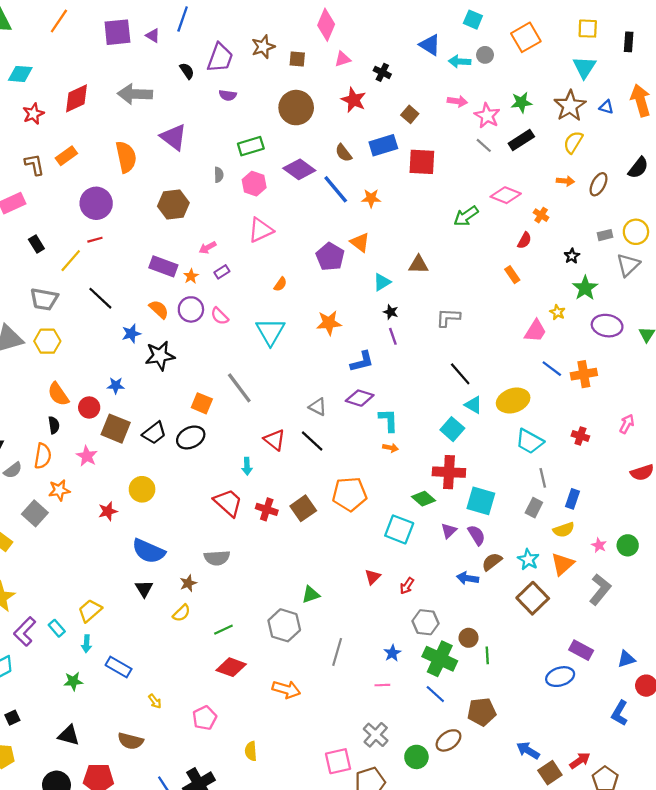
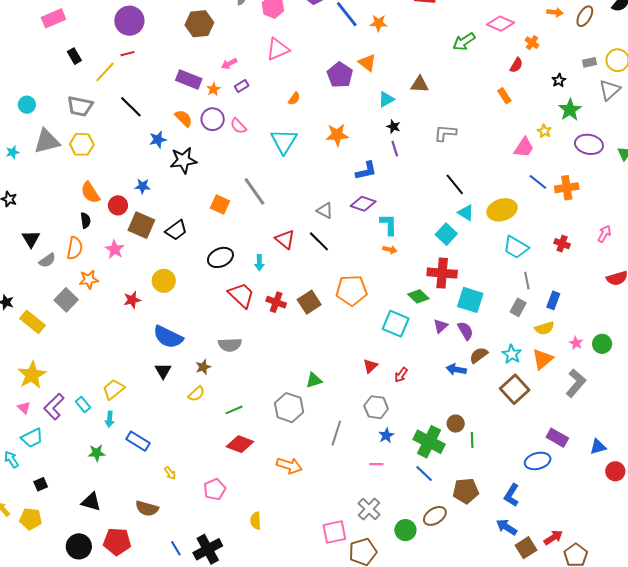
black ellipse: (191, 437) -> (220, 257), moved
gray hexagon: (426, 622) -> (376, 407), moved
blue L-shape: (620, 713) -> (512, 495), moved

